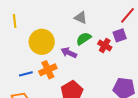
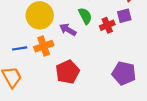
green semicircle: (84, 39) -> (85, 16), turned 91
red cross: (105, 45) -> (107, 25), turned 32

